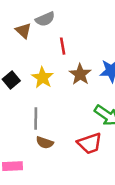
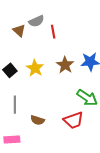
red line: (63, 46) -> (53, 32), moved
gray line: (36, 118) -> (15, 105), moved

